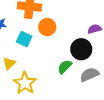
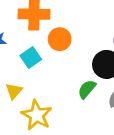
cyan square: (24, 39) -> (31, 57), turned 35

